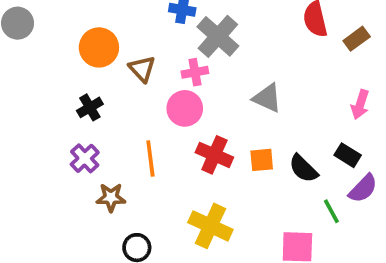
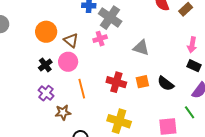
pink circle: (185, 108) -> (68, 62), moved
black rectangle: (348, 155) -> (194, 66), moved
green line: (331, 211) -> (190, 112), moved

